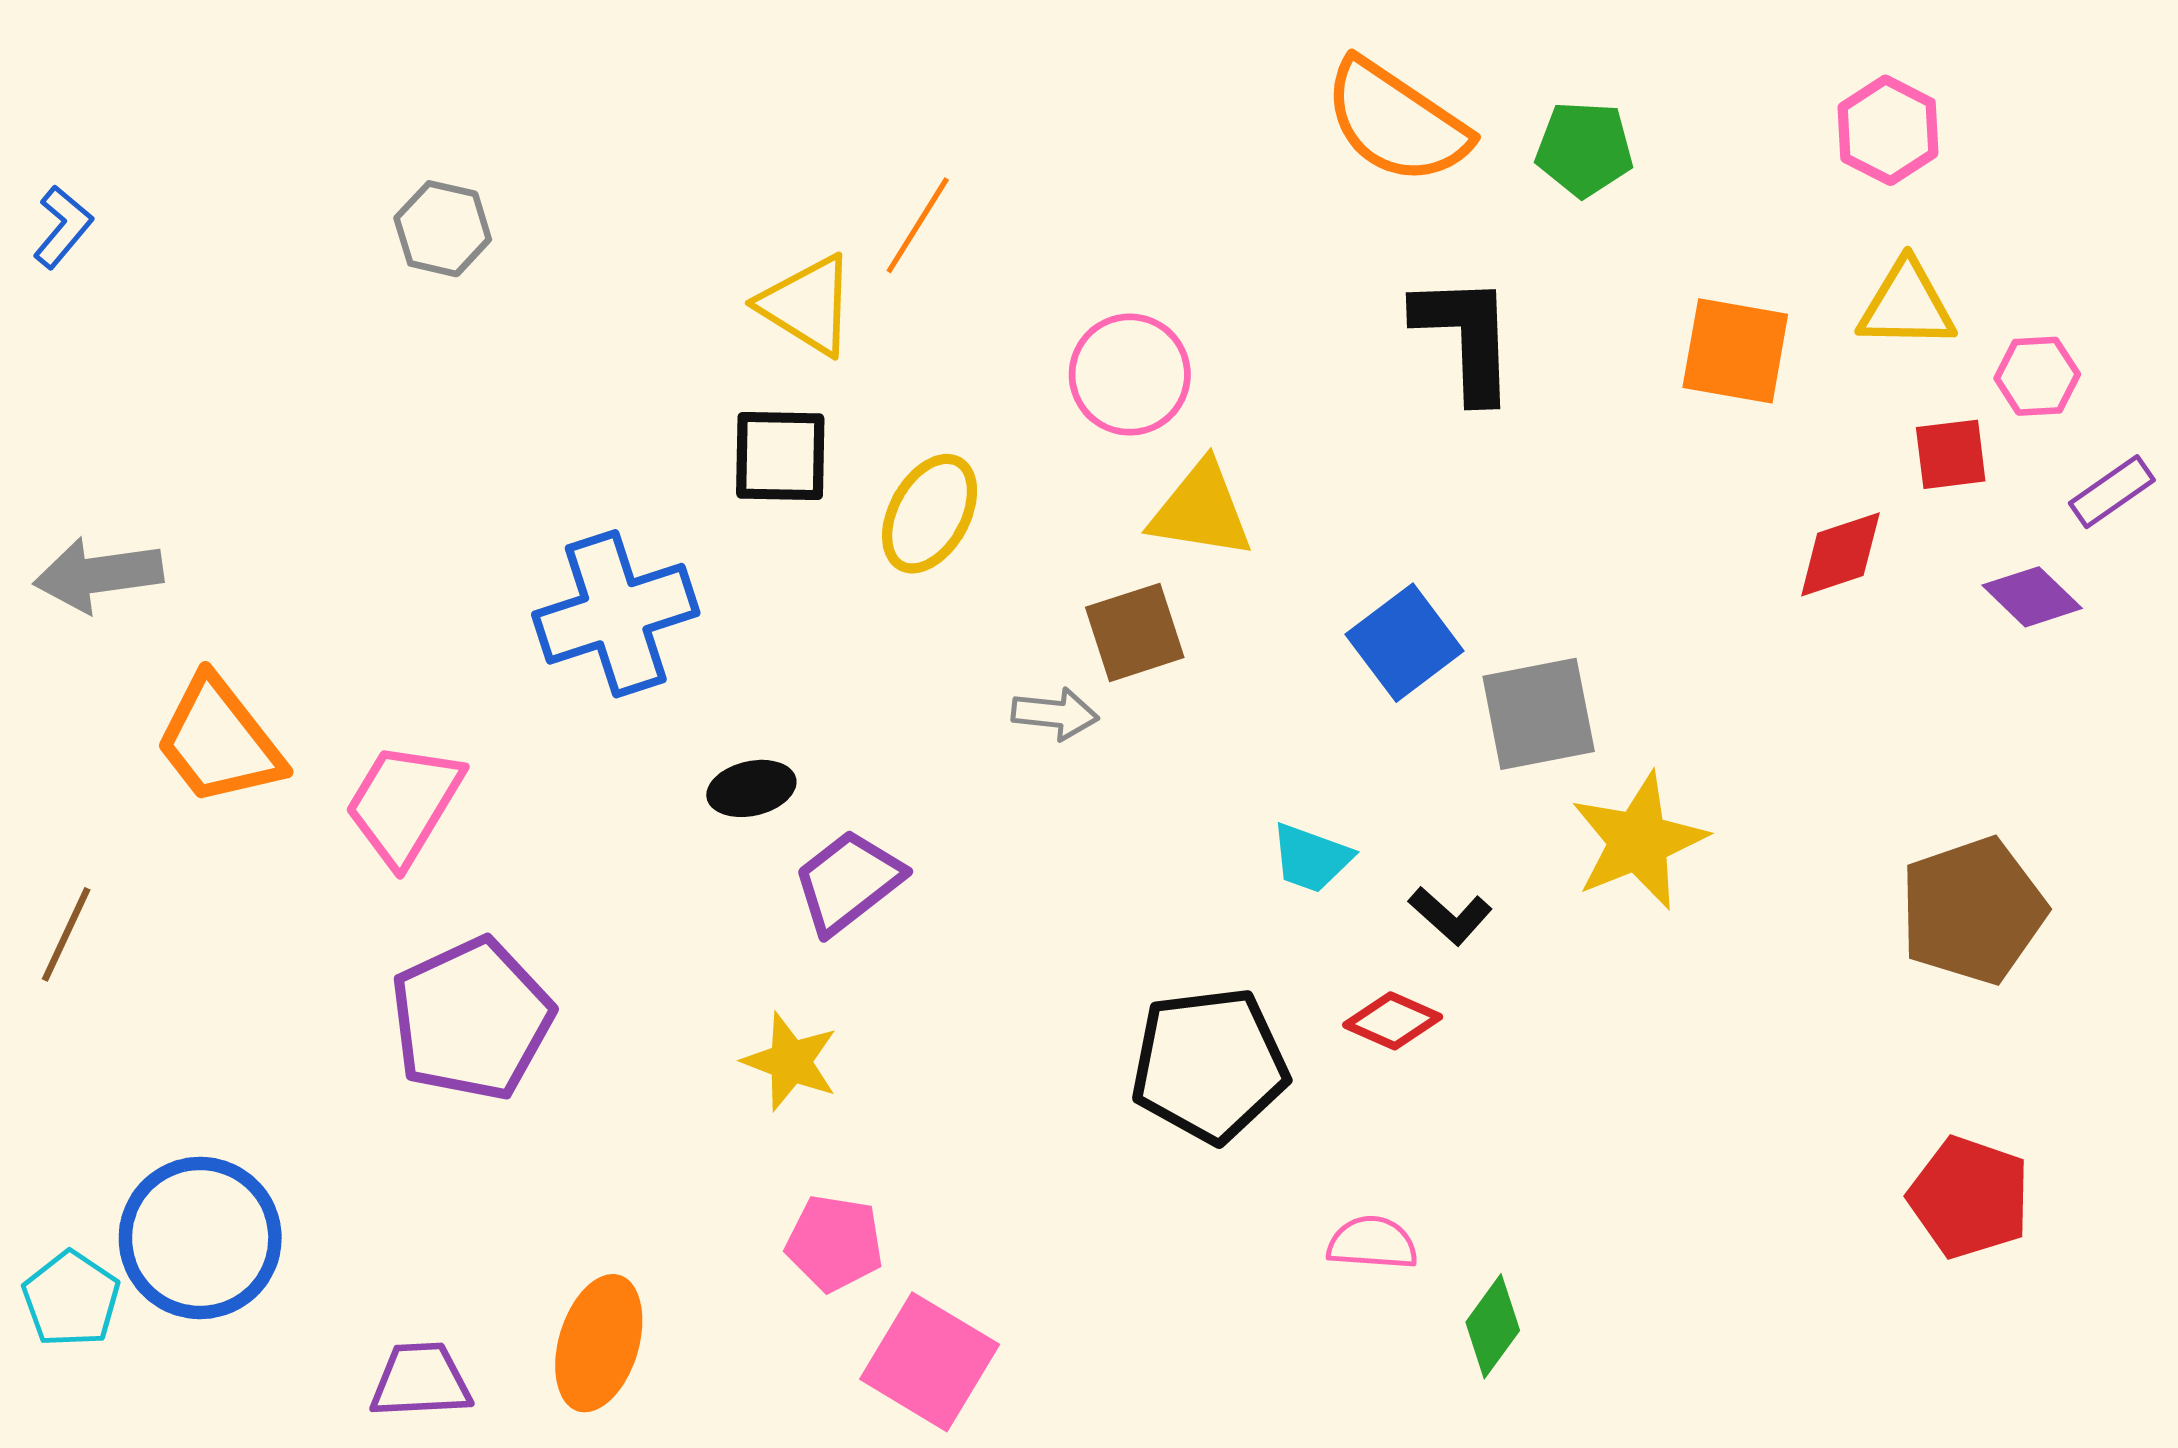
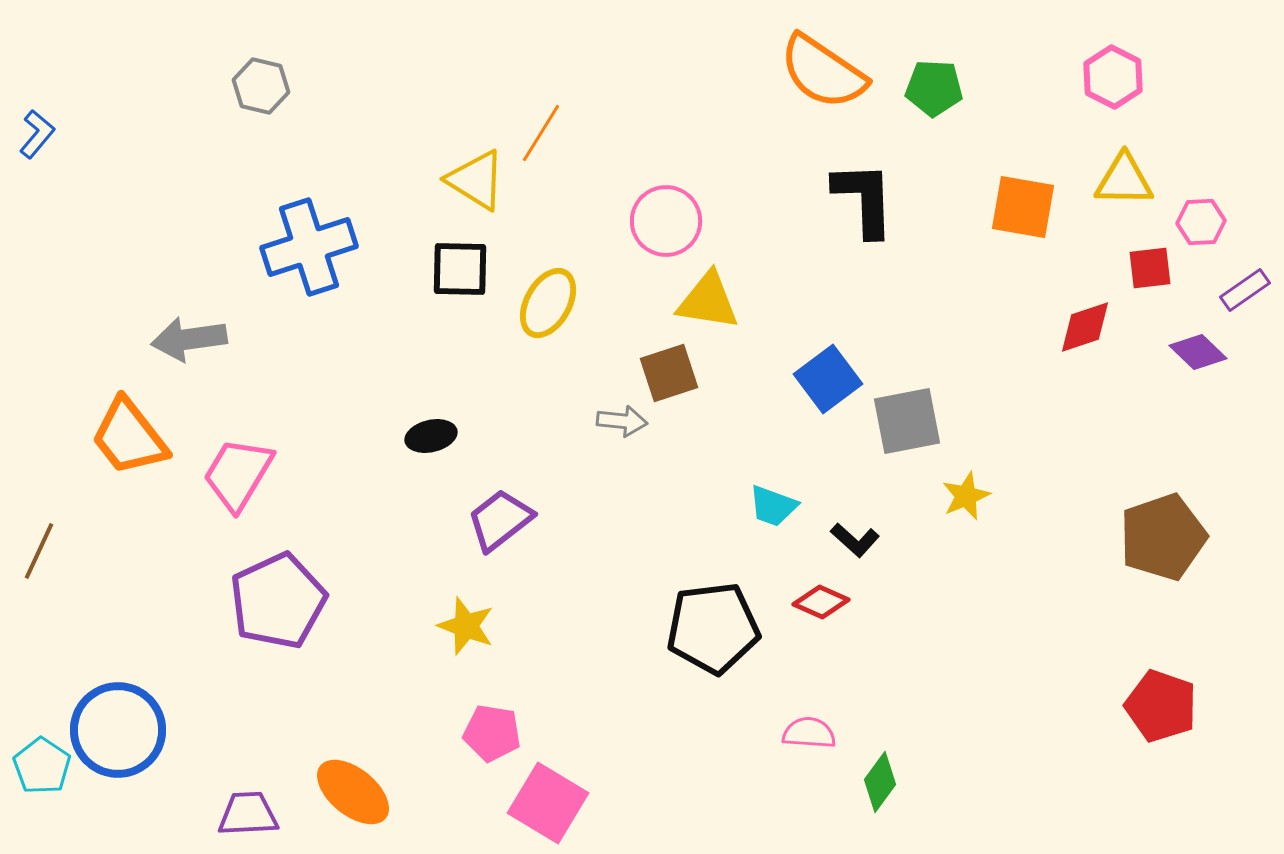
gray hexagon: (443, 229) -> (261, 86), moved
gray arrow: (98, 575) -> (189, 339), moved
blue cross: (616, 614) -> (309, 247), moved
black ellipse: (751, 788) -> (431, 436), moved
yellow star: (1639, 841) -> (966, 496), size x0.6
orange ellipse: (599, 1343) -> (353, 792), turned -68

